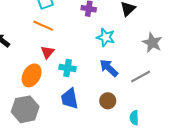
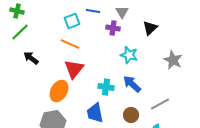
red triangle: (47, 52) -> (74, 69), size x1.5
cyan cross: (68, 68) -> (106, 87), moved
gray line: (141, 76) -> (160, 104), moved

